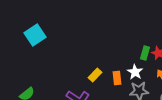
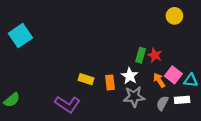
yellow rectangle: (95, 75) -> (86, 79), turned 64

